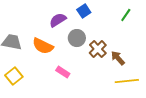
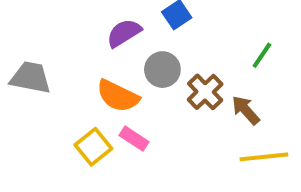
green line: (126, 15) -> (262, 55), moved
orange semicircle: (43, 46) -> (118, 96), moved
yellow square: (14, 76) -> (93, 147), moved

